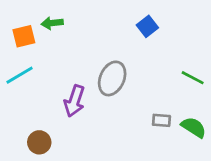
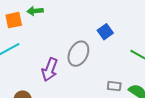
blue square: (147, 26) -> (105, 32), moved

